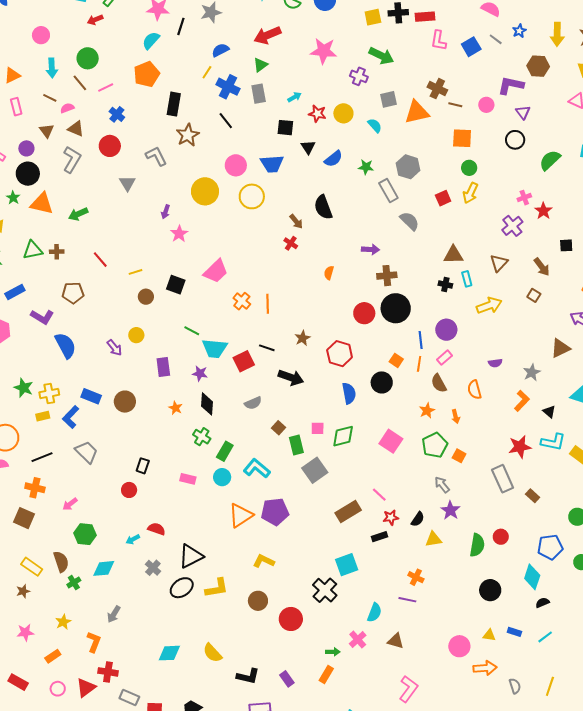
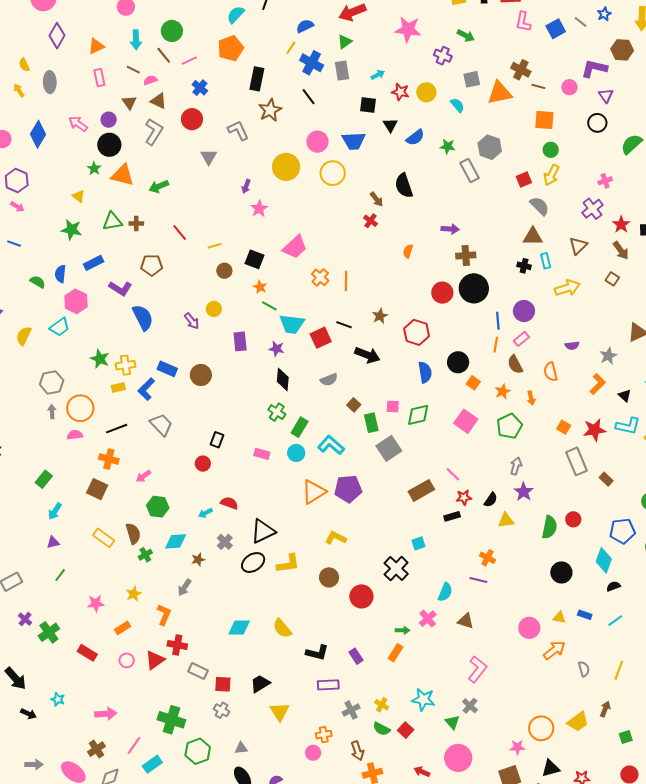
green arrow: (381, 56) -> (466, 36), size x0.7
red star: (543, 211) -> (621, 224), moved
gray semicircle: (409, 221) -> (540, 206), moved
orange square: (396, 360) -> (473, 383), moved
orange star: (176, 408) -> (260, 287), moved
orange square: (459, 456) -> (564, 427), moved
gray arrow: (442, 485) -> (516, 466), turned 54
cyan square: (347, 565) -> (418, 543), size x0.6
brown star: (23, 591) -> (198, 560), moved
orange arrow: (485, 668) -> (554, 650), turned -35

